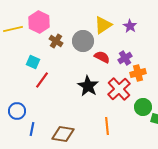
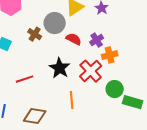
brown cross: (56, 41) -> (35, 34), moved
red line: (42, 80) -> (25, 79), moved, turned 36
orange line: (107, 126) -> (72, 100), moved

